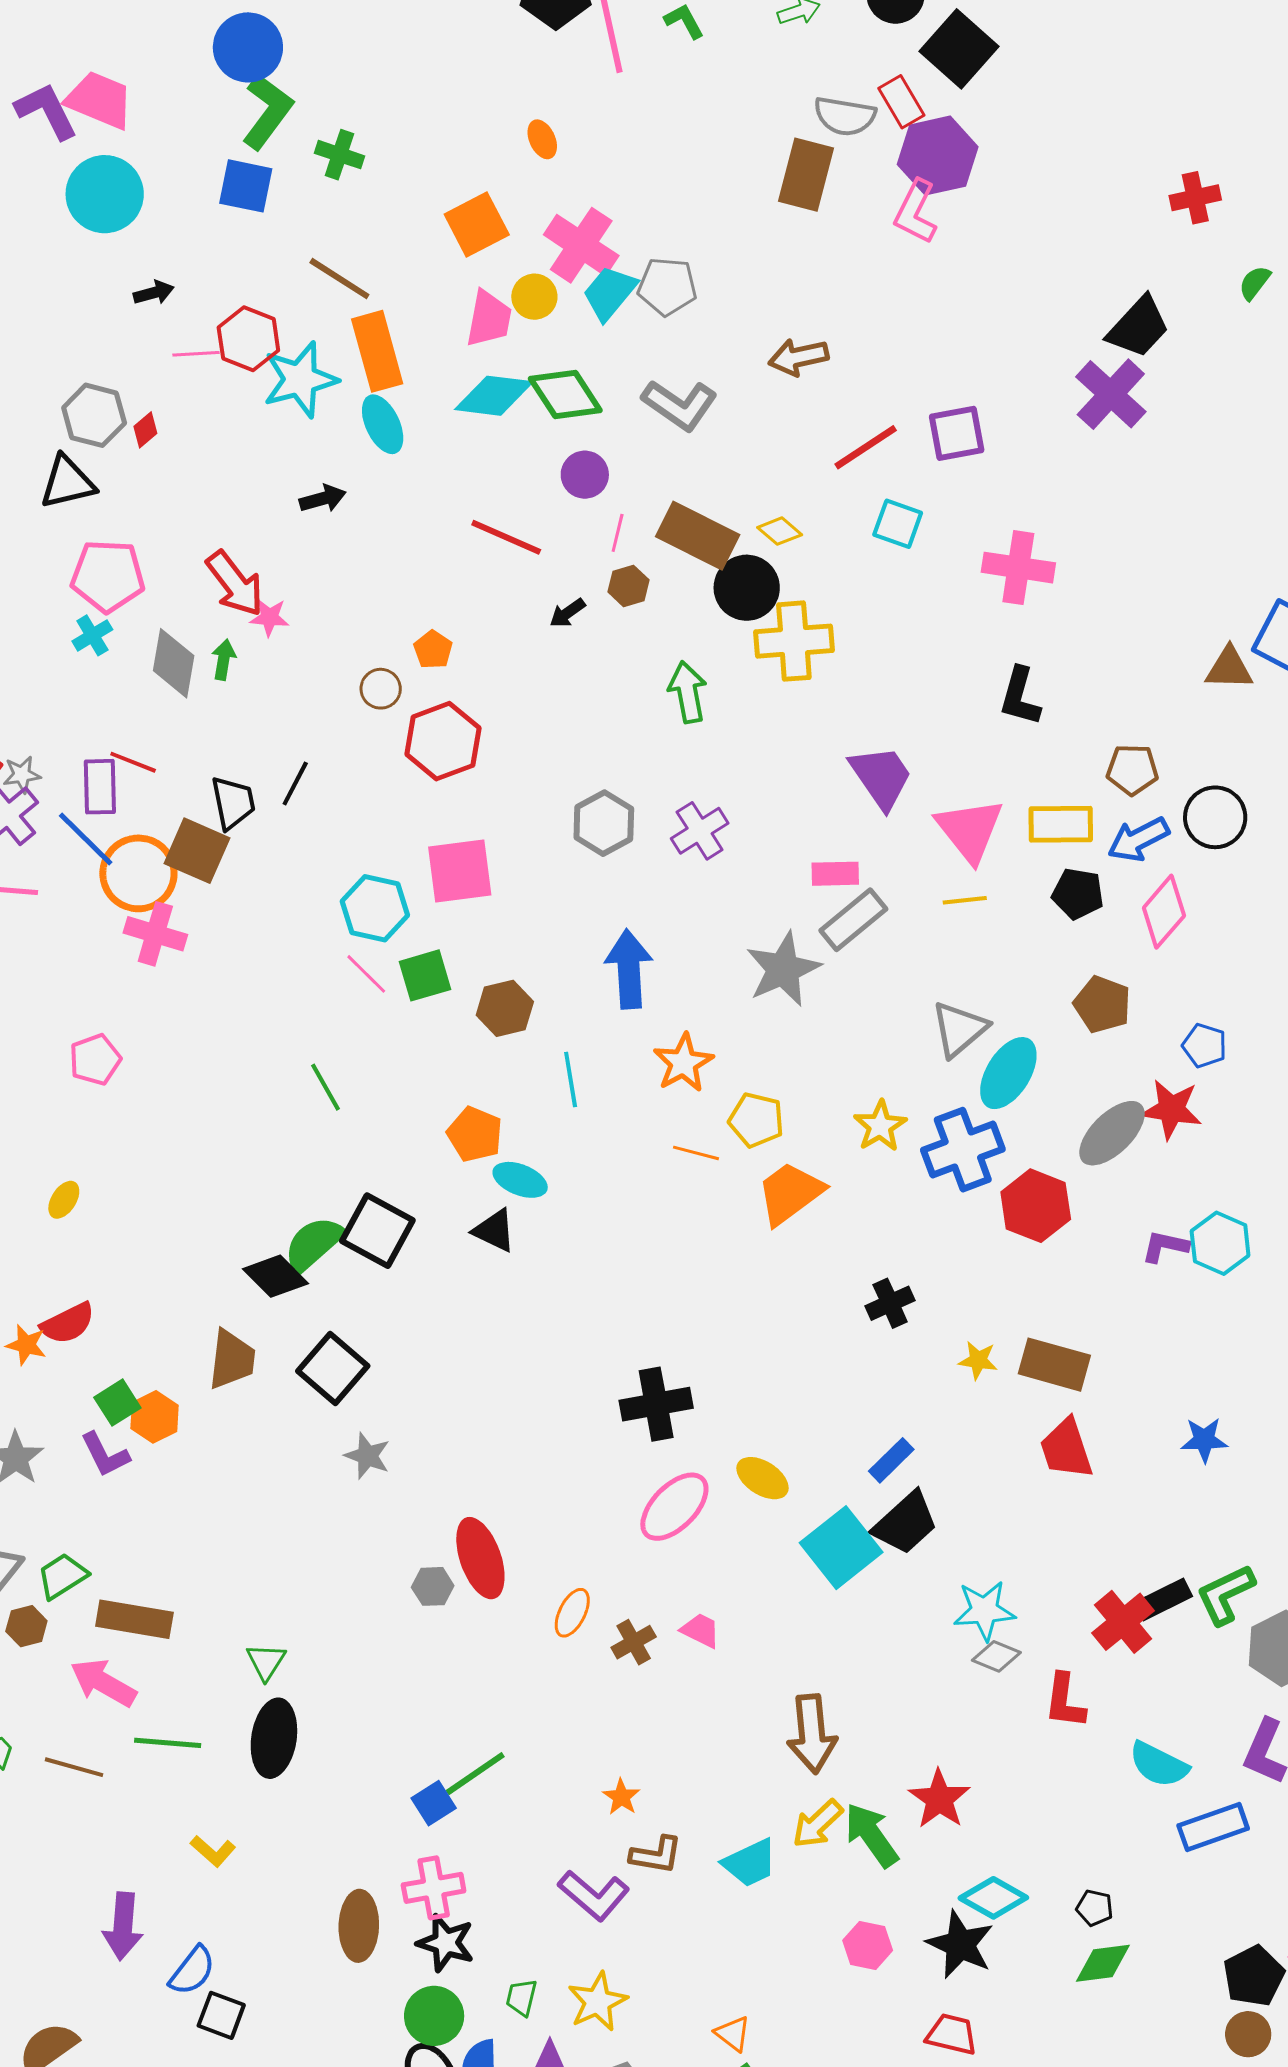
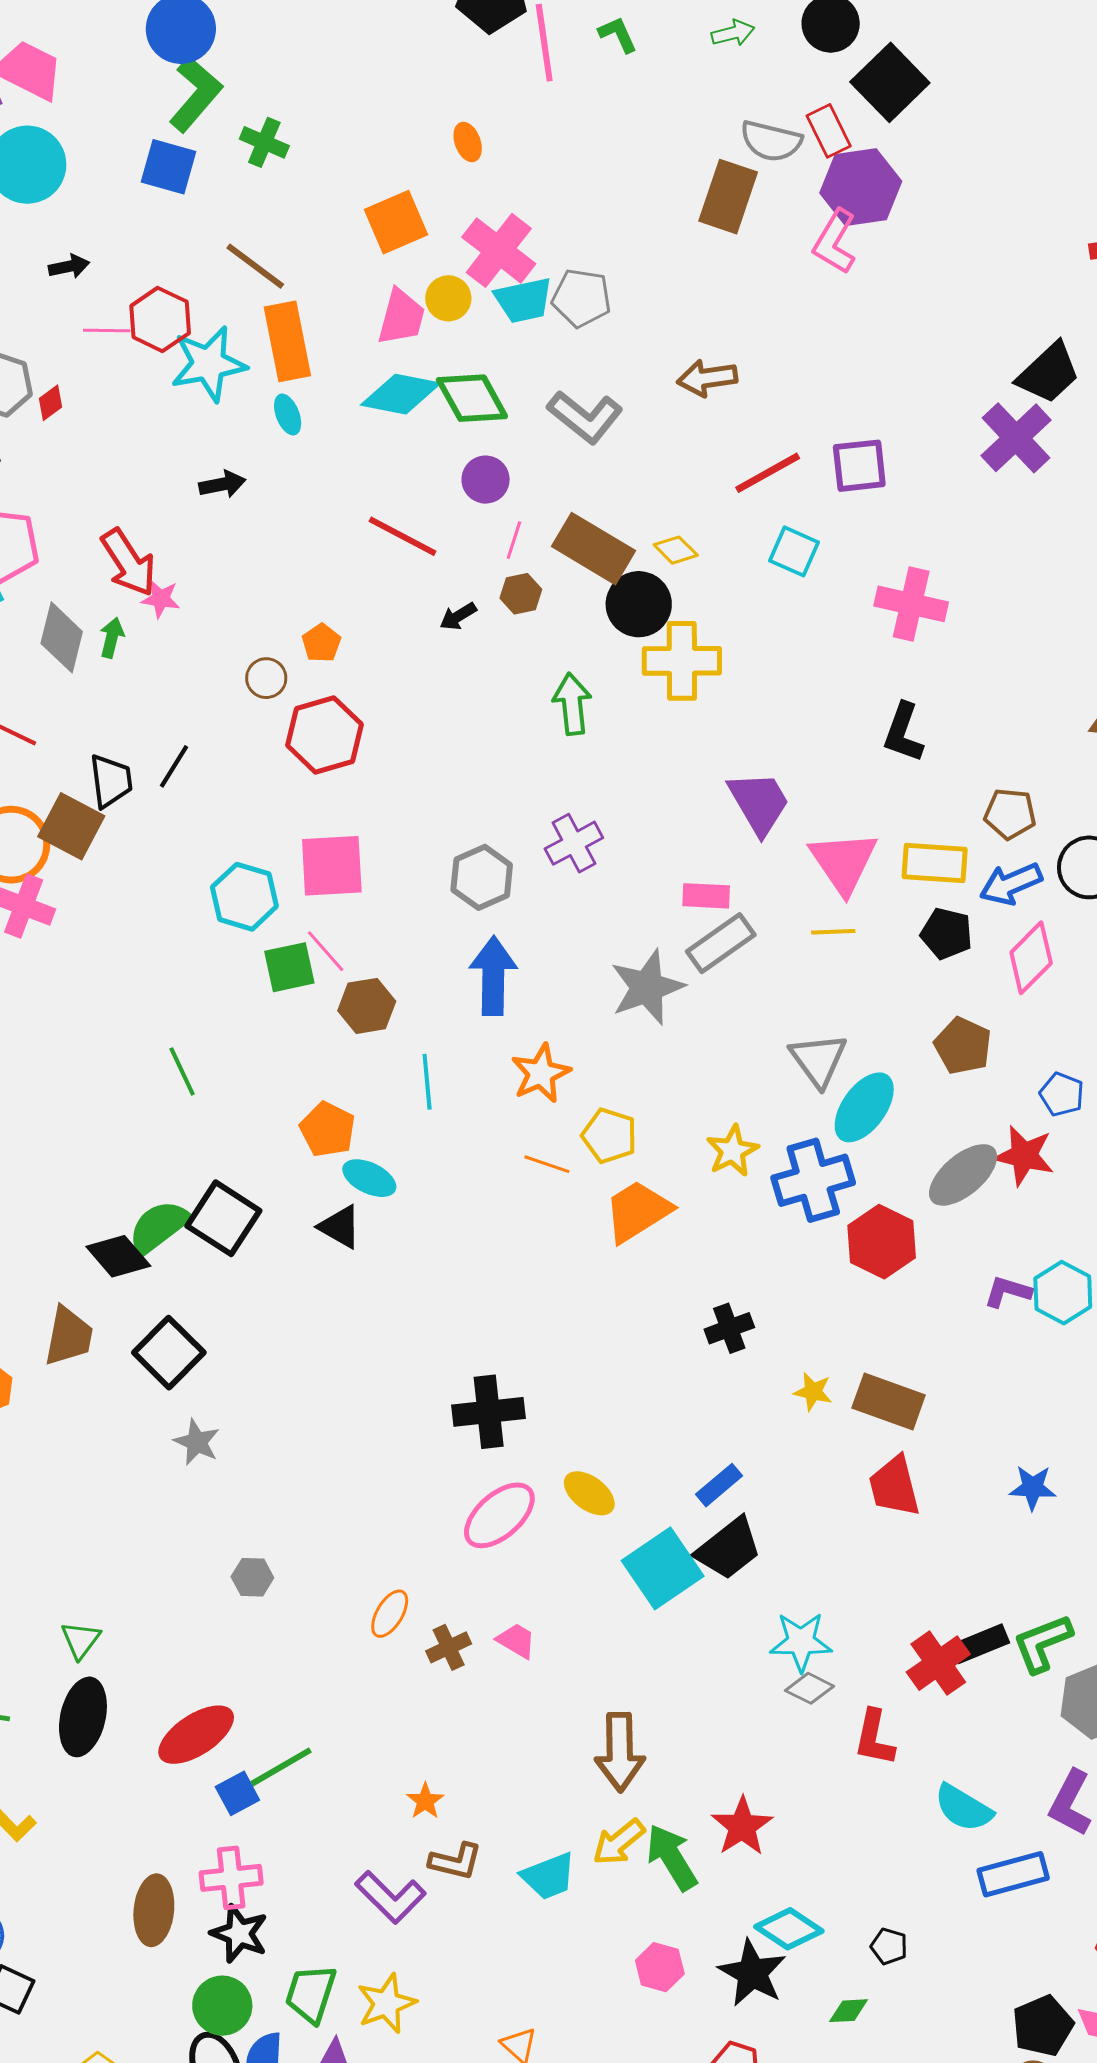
cyan trapezoid: (610, 293) -> (524, 300), turned -146
cyan ellipse: (383, 424) -> (288, 414), size x0.7
gray hexagon: (604, 823) -> (482, 877), moved
pink line: (366, 974) -> (326, 951), moved
gray triangle: (959, 1029) -> (818, 1060), turned -30
red ellipse: (480, 1558) -> (196, 1735), moved, turned 72
green diamond: (1103, 1963) -> (849, 2011), moved, size x0.7
green trapezoid: (521, 1997) -> (311, 1994), size x1.6

